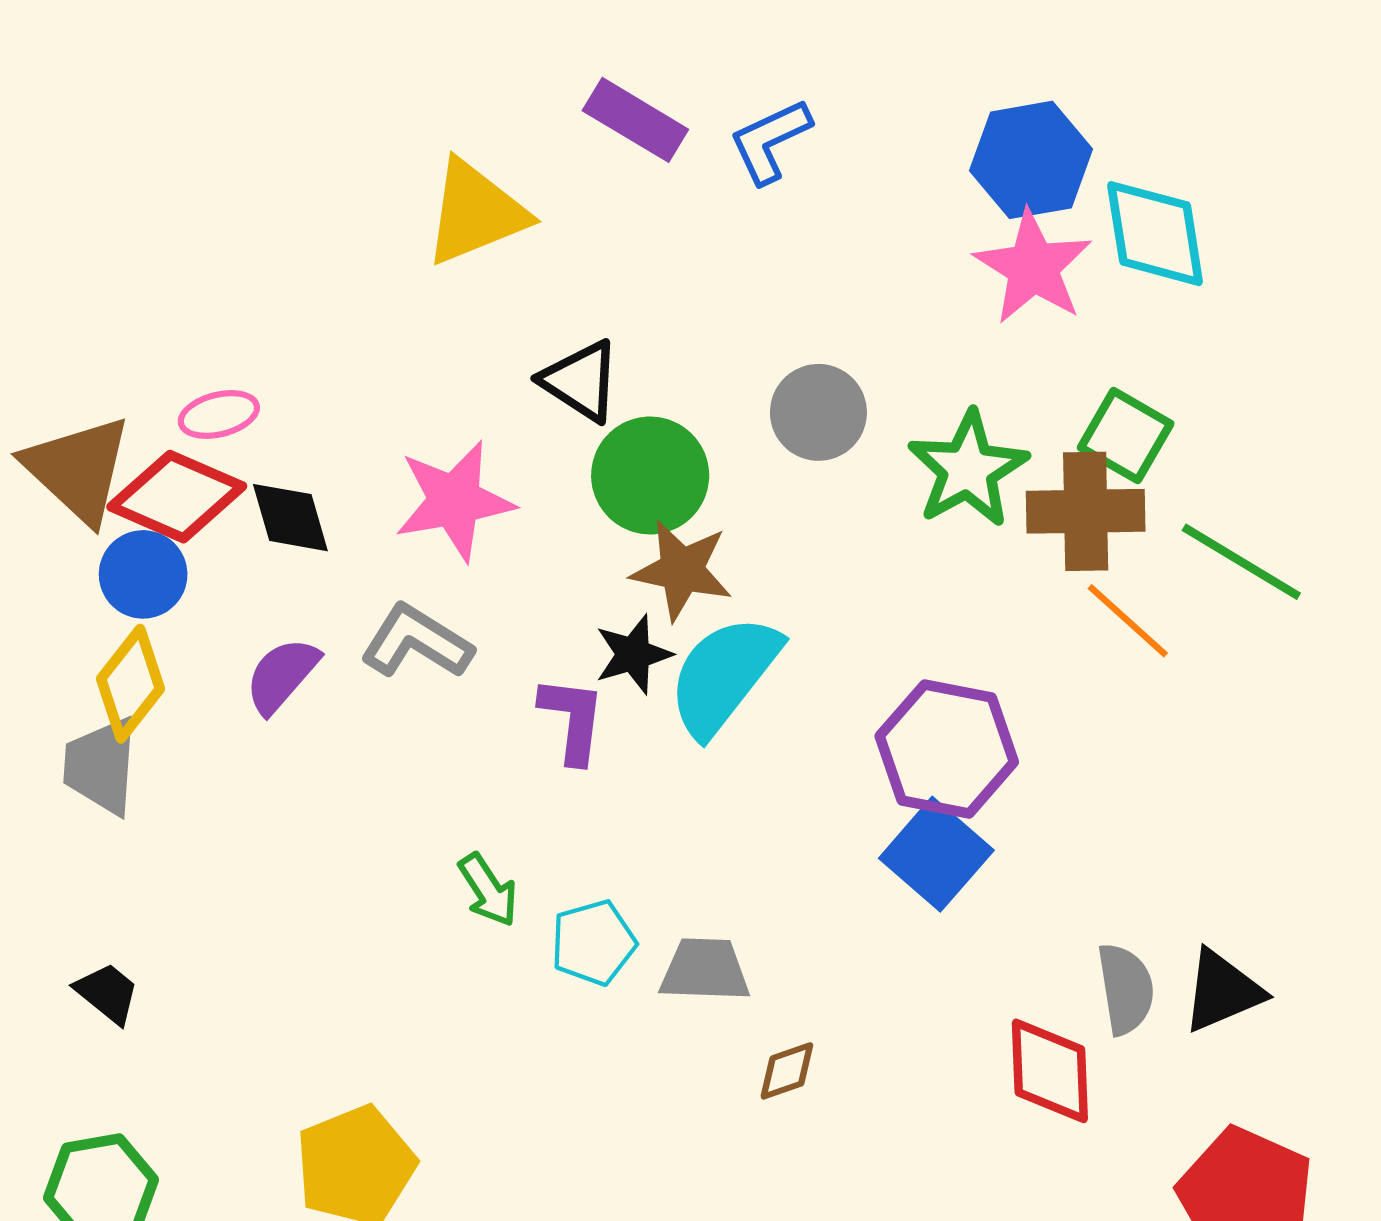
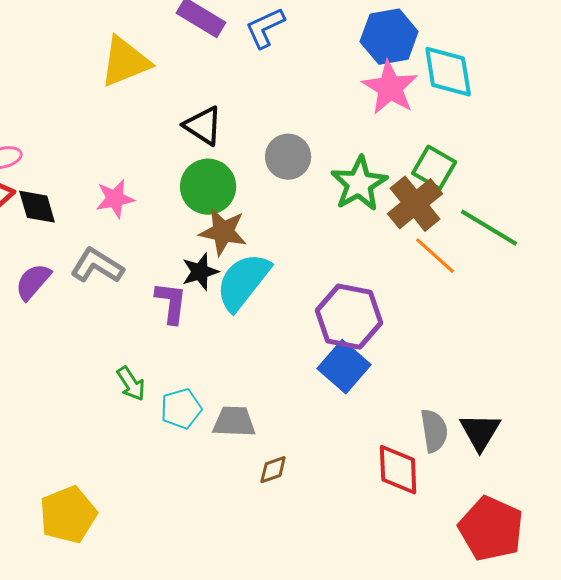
black triangle: (581, 381) -> (203, 126), moved
pink star: (454, 501) -> (115, 199), size x0.7
brown cross: (1086, 511) -> (415, 204), turned -38
black triangle: (1222, 991) -> (480, 432), turned -36

